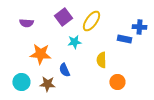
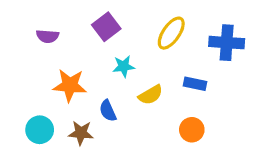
yellow ellipse: (91, 21) -> (171, 33), moved
blue cross: (139, 27) -> (227, 43), size x1.5
blue rectangle: (124, 39) -> (195, 84), moved
yellow semicircle: (101, 60) -> (151, 95), moved, turned -119

